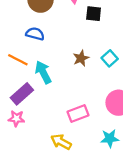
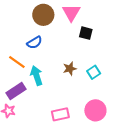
blue semicircle: (35, 34) -> (34, 43), turned 126

